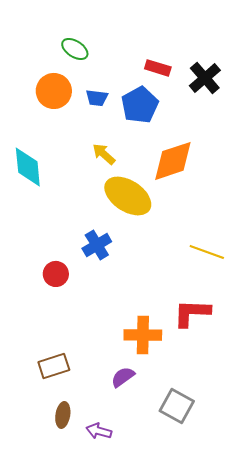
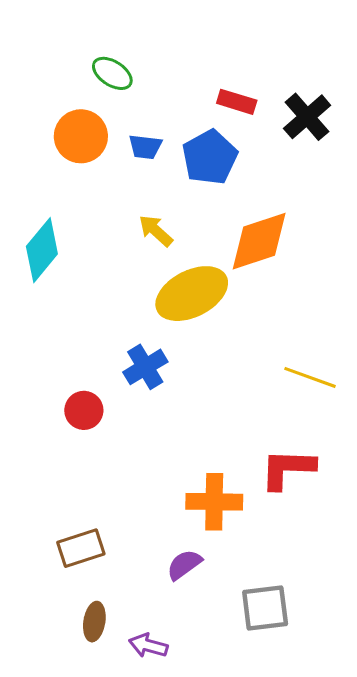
cyan diamond: (28, 167) -> (42, 250), turned 45
yellow ellipse: (128, 196) -> (192, 294), turned -60
gray square: (177, 406) -> (265, 608), turned -36

